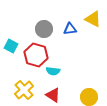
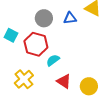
cyan semicircle: (53, 71) -> (53, 60), turned 136
red triangle: (53, 95) -> (64, 81), moved

